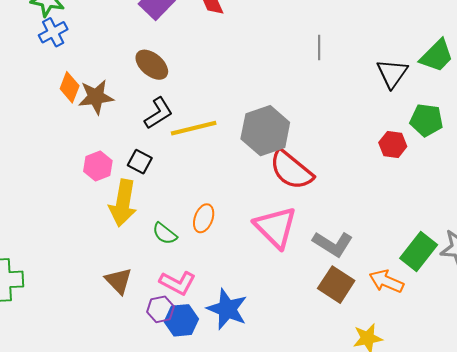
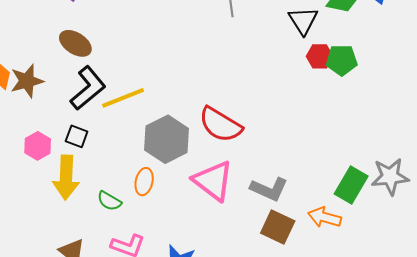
black L-shape: (158, 113) -> (88, 88), size x1.4
gray hexagon: (265, 131) -> (167, 139), moved
red hexagon: (393, 144) -> (320, 56), moved

